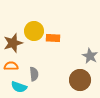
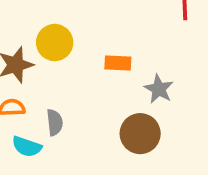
orange rectangle: (53, 38) -> (118, 63), moved

